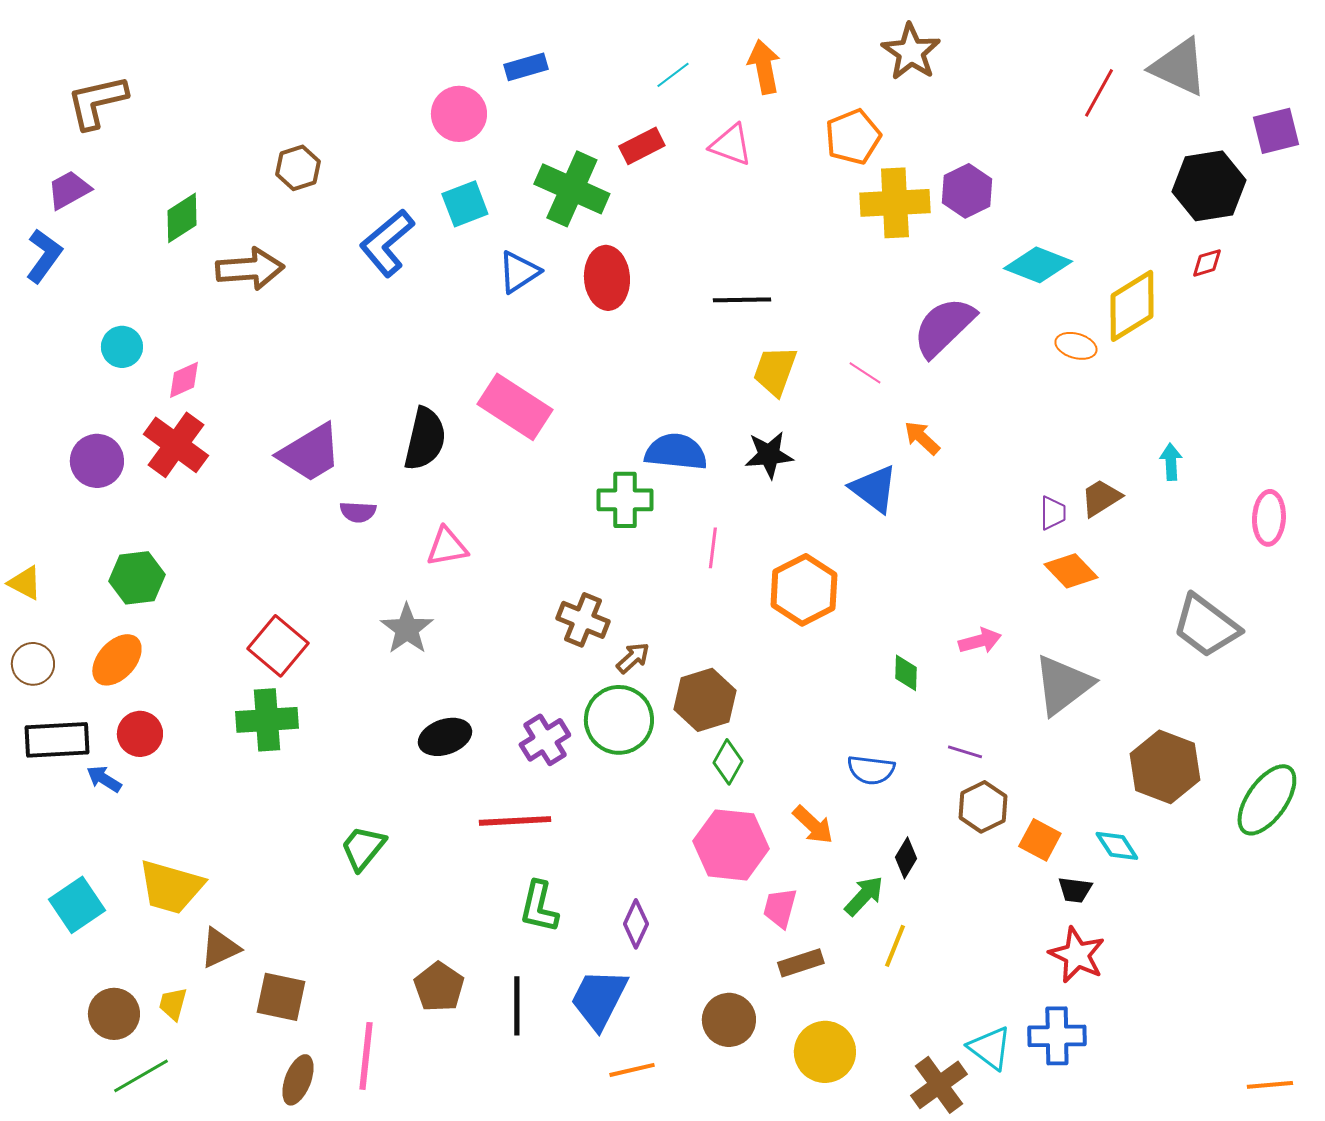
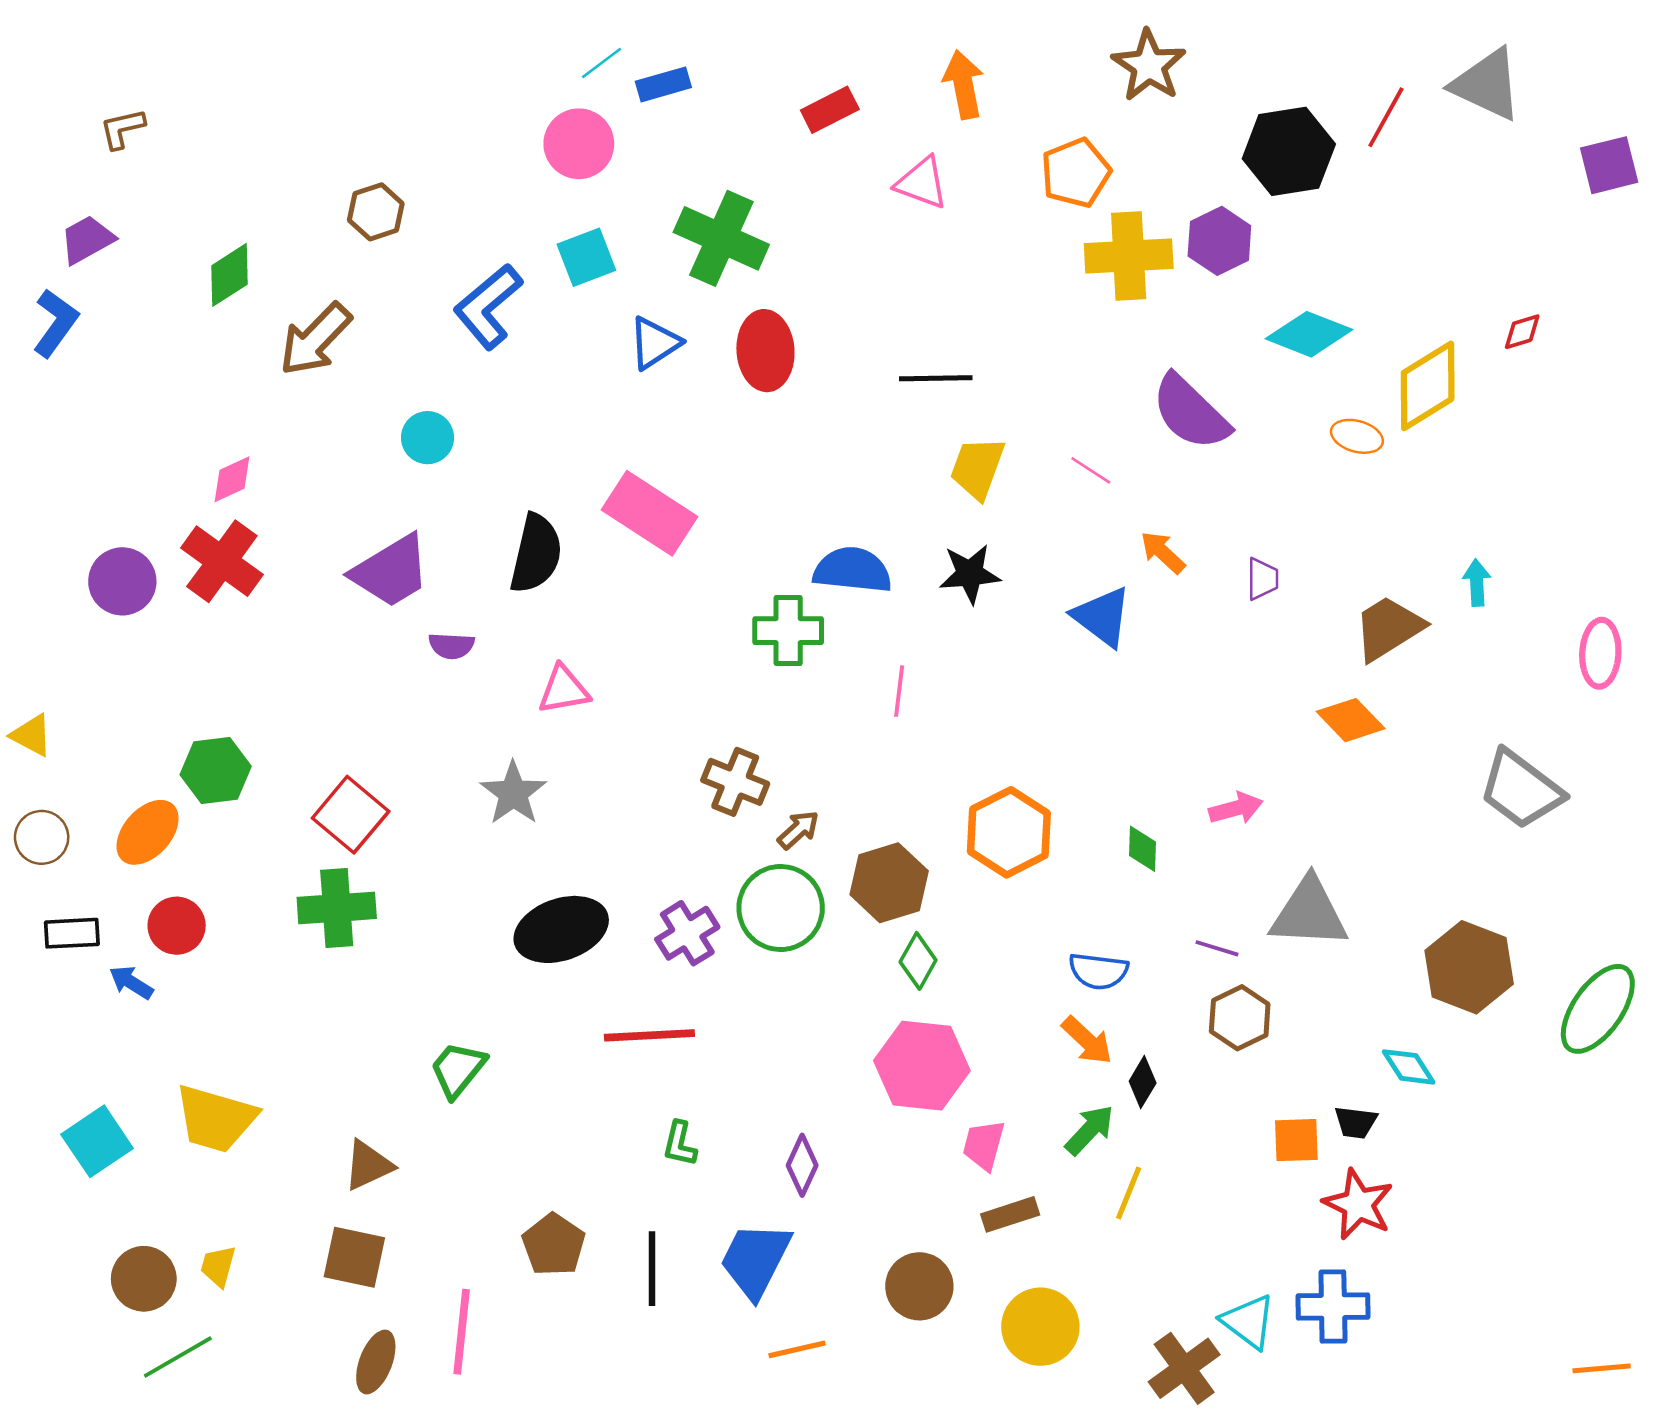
cyan line: (673, 75) -> (602, 63), moved
brown L-shape: (97, 102) -> (122, 129), size x0.6
red rectangle: (642, 146) -> (830, 110), moved
black hexagon: (1209, 186) -> (1289, 151), moved
brown arrow: (250, 269) -> (315, 339), turned 138
purple semicircle: (944, 327) -> (1190, 412), turned -92
cyan circle: (122, 347) -> (428, 438), moved
brown trapezoid: (1101, 498) -> (1388, 628), size x1.4
purple trapezoid: (1053, 513) -> (1262, 579), moved
green hexagon: (137, 578) -> (216, 771), moved
orange hexagon: (804, 590) -> (1009, 832), moved
gray triangle: (1063, 685) -> (1309, 913), moved, turned 40
black ellipse: (445, 737) -> (561, 929), size x1.4
black rectangle: (57, 740) -> (72, 933), size x0.7
orange arrow: (813, 825) -> (1087, 1040), moved
orange square: (1040, 840) -> (1296, 1140), moved, turned -30
green L-shape: (539, 907) -> (680, 1144), size x0.7
brown triangle: (220, 948) -> (368, 1165), moved

